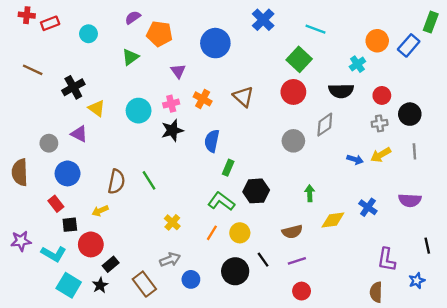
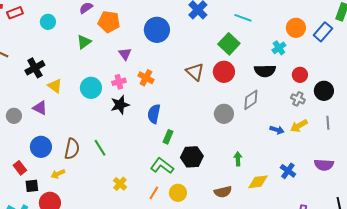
brown triangle: (243, 97) -> (195, 72), moved
gray cross: (380, 123) -> (298, 99), turned 32
blue circle: (68, 173) -> (41, 147), moved

